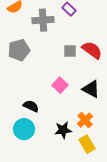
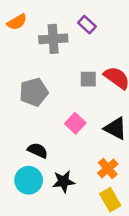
gray pentagon: (19, 50) -> (34, 92), moved
black star: (63, 130) -> (64, 182), moved

